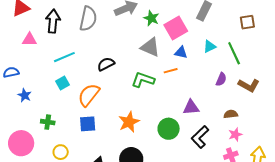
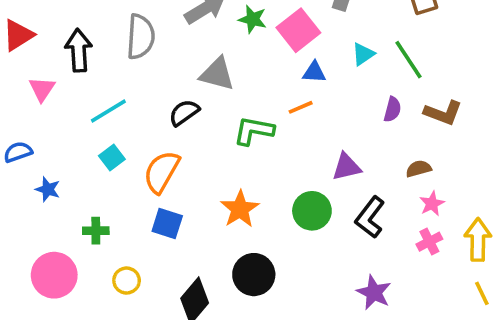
pink triangle: (30, 40) -> (42, 89), turned -49
gray triangle: (150, 47) -> (217, 74), moved
blue square: (88, 124) -> (167, 224), turned 30

